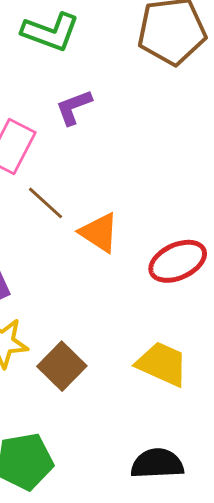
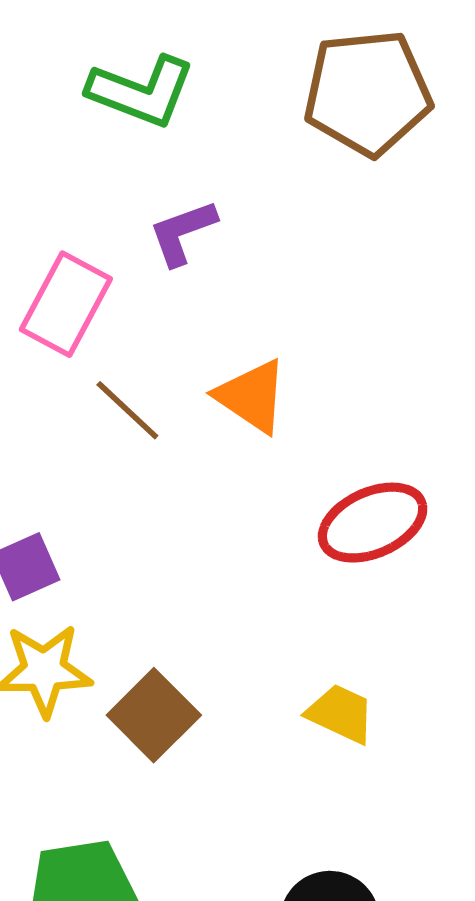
orange triangle: (99, 233) -> (252, 396), moved
yellow trapezoid: (162, 364) -> (341, 714), size x0.7

